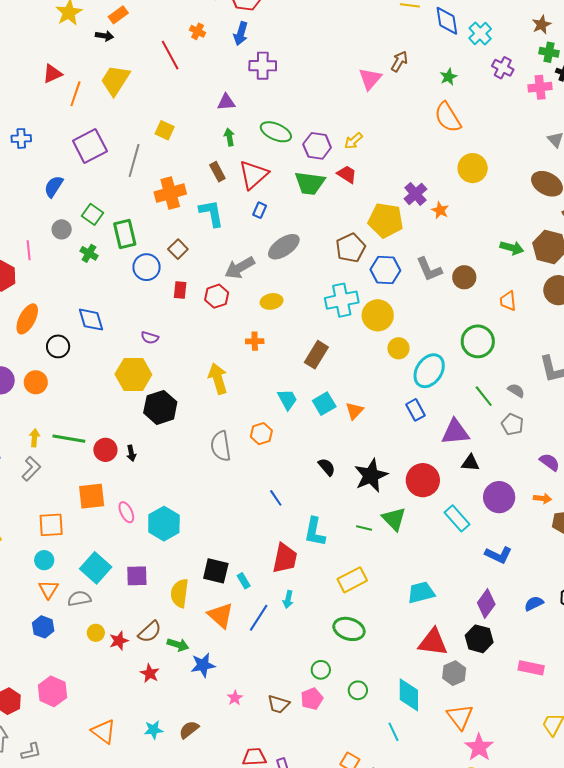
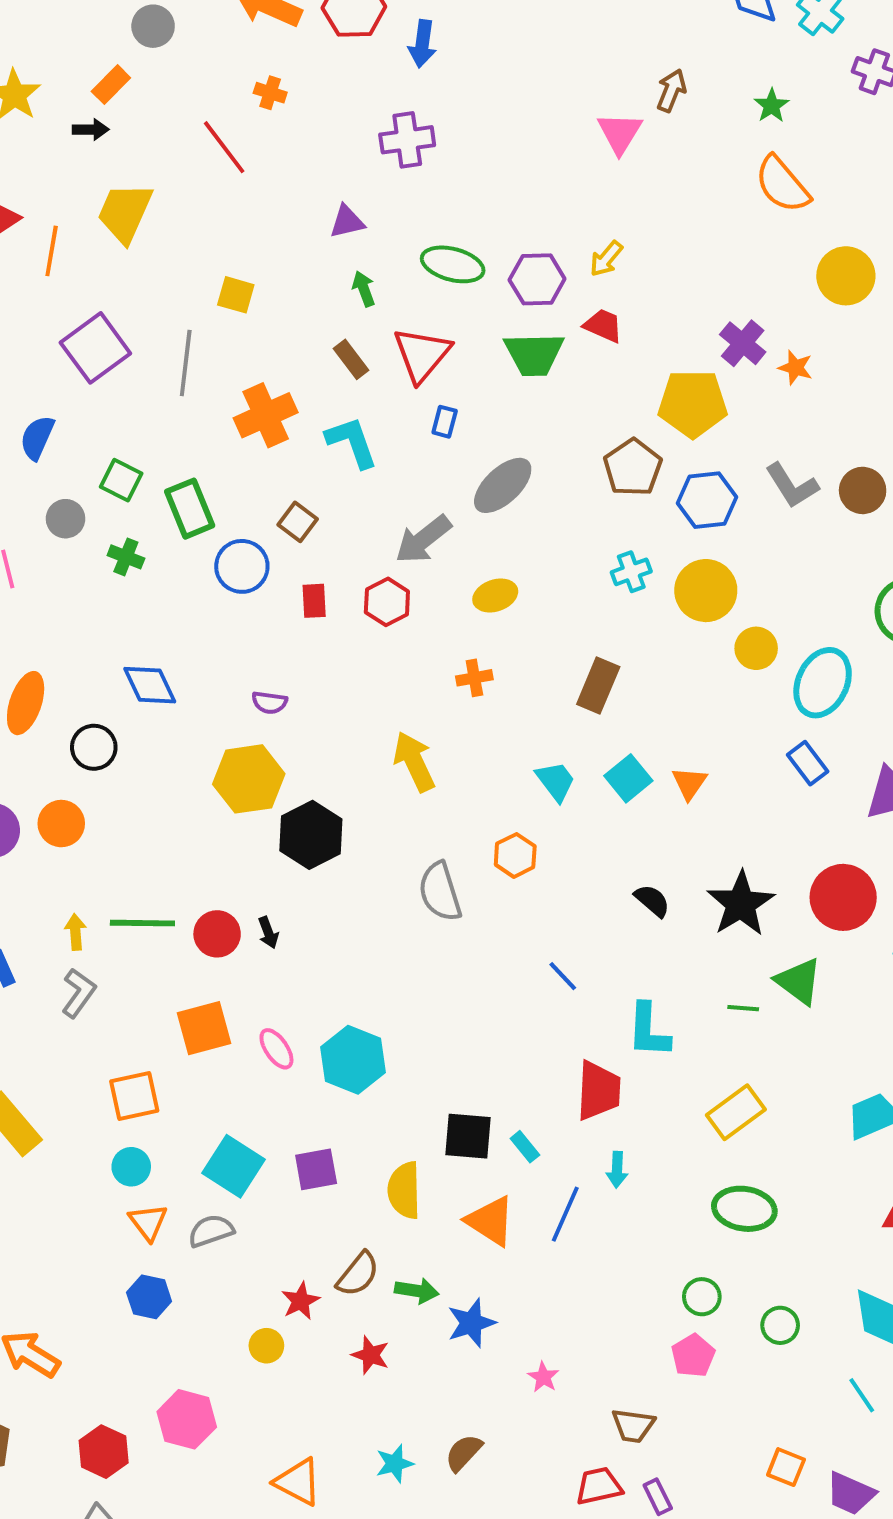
blue arrow: (241, 34) -> (422, 44), moved
cyan cross: (342, 300) -> (631, 572), size x0.6
yellow circle: (96, 633) -> (266, 1346), moved
brown trapezoid: (278, 704) -> (633, 1426), moved

